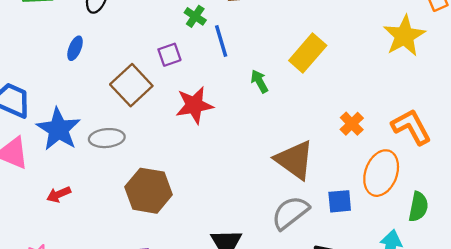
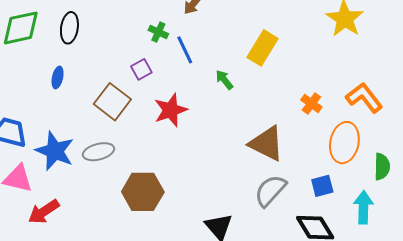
red arrow: (59, 194) -> (44, 212), moved, size x1.5
blue square: (340, 201) -> (322, 186), moved

